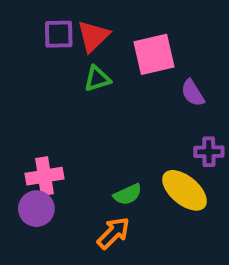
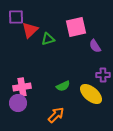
purple square: (59, 34) -> (16, 17), moved
red triangle: (93, 36) -> (30, 30), moved
green semicircle: (128, 194) -> (63, 86), moved

